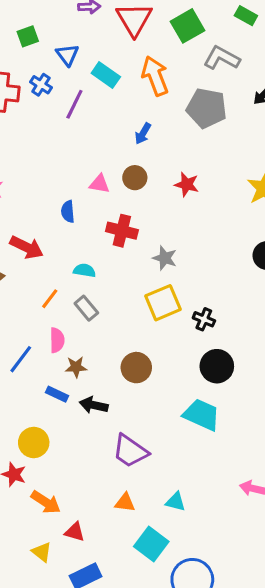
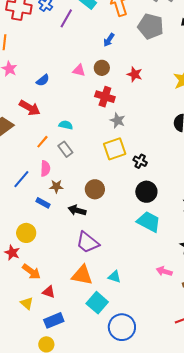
blue semicircle: (68, 212) -> (43, 80), moved, turned -128
red cross: (122, 231) -> (105, 97), moved
black arrow: (94, 405) -> (77, 210), moved
cyan trapezoid: (202, 415) -> (149, 222), moved
orange triangle: (125, 503) -> (82, 275), size x1.6

